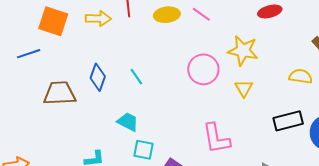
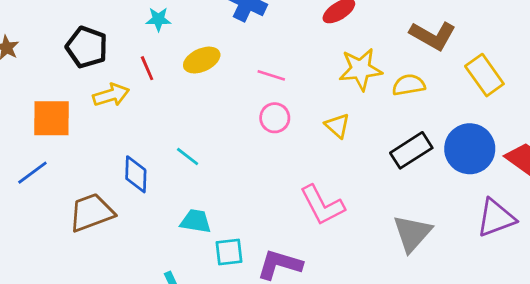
pink line: (201, 14) -> (271, 75), moved
yellow star: (243, 51) -> (361, 69), moved
pink circle: (203, 69) -> (275, 118), size x0.7

